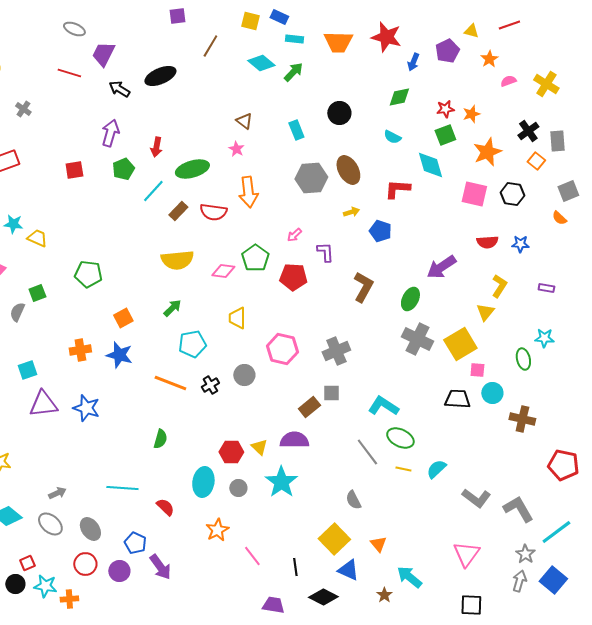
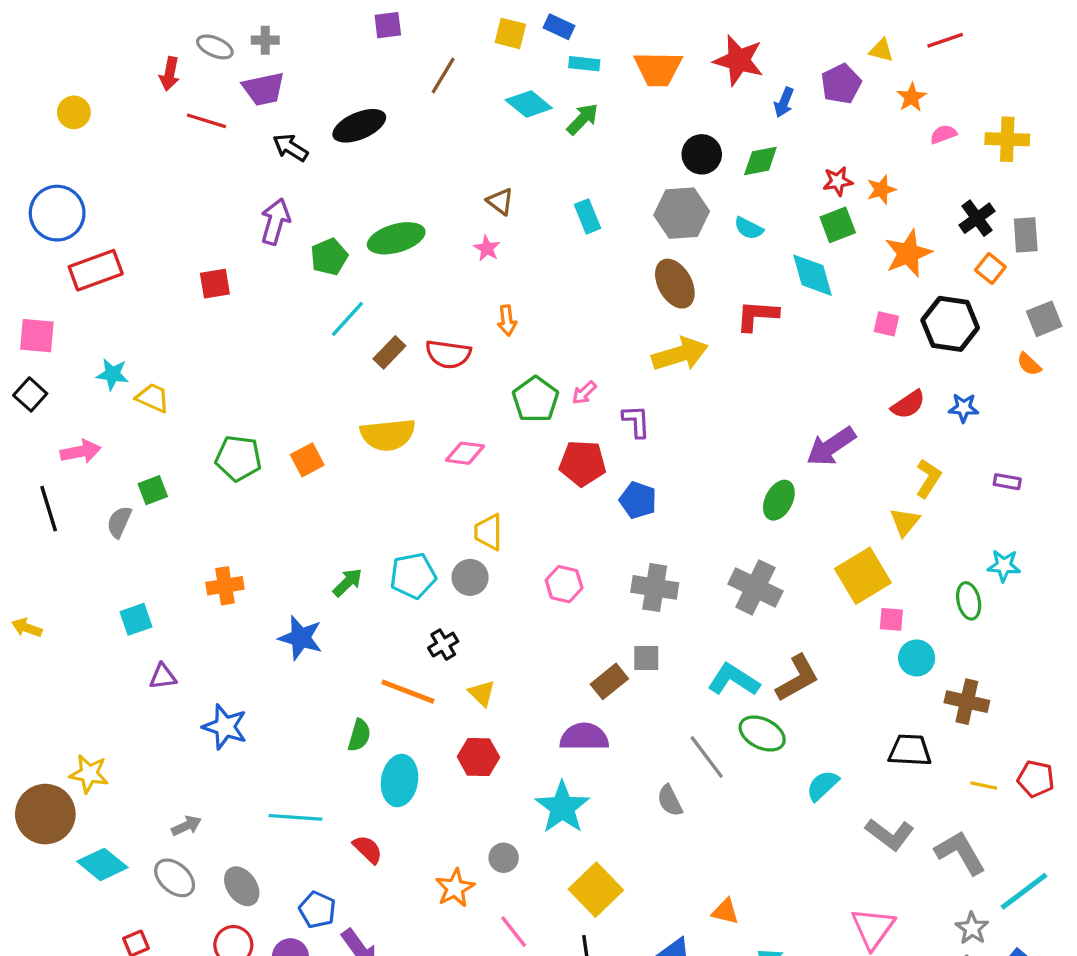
purple trapezoid: (103, 54) -> (264, 89), turned -128
yellow cross: (546, 84) -> (1007, 139), turned -30
gray cross: (23, 109) -> (265, 40), moved, turned -35
black circle: (339, 113) -> (702, 154), moved
red arrow: (156, 147) -> (170, 74), moved
green pentagon: (123, 169) -> (329, 257), moved
green ellipse: (192, 169) -> (396, 238), moved
gray hexagon: (311, 178) -> (682, 213), moved
orange arrow: (248, 192) -> (507, 321), size x0.6
pink square: (474, 194) -> (886, 324), size x0.6
black hexagon: (512, 194) -> (950, 324), size x1.4
yellow arrow: (351, 212) -> (680, 354), size x2.0
blue pentagon: (380, 231) -> (638, 500), moved
red semicircle: (487, 242) -> (908, 404), turned -30
green pentagon: (255, 258) -> (536, 399), moved
brown L-shape: (363, 287) -> (797, 678), moved, turned 32
green arrow: (172, 308) -> (347, 582), moved
orange square: (123, 318) -> (307, 460), moved
gray cross: (417, 339) -> (755, 587), moved
pink hexagon: (282, 349) -> (564, 584), size x0.7
gray cross: (336, 351) -> (655, 587), turned 32
blue star: (119, 355) -> (300, 638), moved
gray circle: (244, 375) -> (470, 577), moved
orange line: (170, 383) -> (408, 692), moved
black trapezoid: (457, 399) -> (910, 750), moved
purple triangle: (43, 404) -> (163, 676), size x0.6
blue star: (86, 408) -> (225, 727), moved
yellow triangle: (259, 447) -> (482, 693), moved
red pentagon: (563, 465) -> (1036, 779), size x0.7
yellow line: (403, 469) -> (984, 786), moved
cyan ellipse: (203, 482) -> (400, 781), moved
gray circle: (238, 488) -> (504, 858), moved
gray semicircle: (353, 500) -> (670, 801), moved
yellow square: (334, 539) -> (596, 890), moved
orange triangle: (378, 544) -> (725, 911), turned -36

